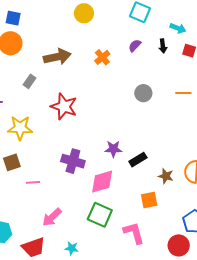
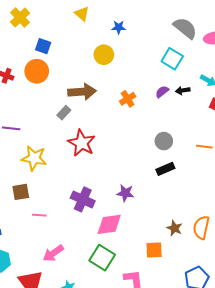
yellow circle: (84, 13) -> (104, 55), moved
black arrow: (163, 46) -> (183, 90), moved, turned 80
gray rectangle: (30, 81) -> (64, 113), moved
black rectangle: (138, 160) -> (165, 169), moved

